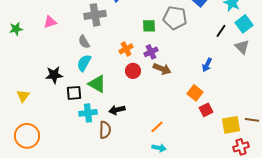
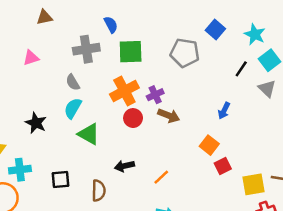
green square: (149, 26) -> (131, 52), moved, size x1.5
orange cross: (126, 49) -> (124, 91), size x1.6
black star: (54, 75) -> (36, 123), turned 30
black square: (74, 93) -> (60, 179), moved
black arrow: (117, 110) -> (124, 166), moved
cyan cross: (88, 113) -> (20, 170), moved
orange line: (157, 127) -> (161, 177), moved

